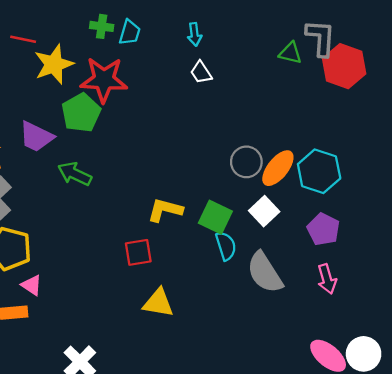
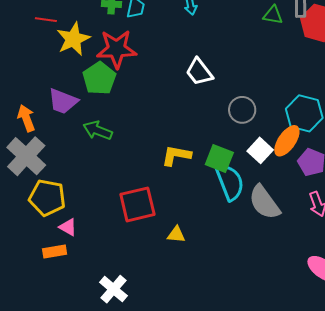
white trapezoid: (201, 72) -> (199, 72), moved, size x1.4
orange ellipse: (278, 168) -> (287, 141), moved
cyan semicircle: (226, 246) -> (230, 182), size x1.5
red square: (138, 252) -> (137, 204), moved, size x1.5
yellow triangle: (158, 303) -> (176, 235), size x0.7

